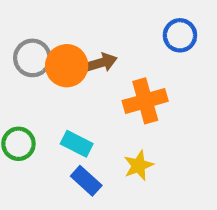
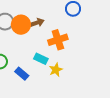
cyan rectangle: (77, 144) -> (41, 59), moved
blue rectangle: (86, 181) -> (22, 74), moved

